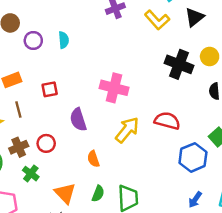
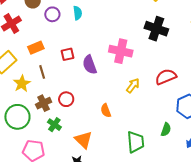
black cross: (179, 64) -> (156, 29), moved
purple semicircle: (78, 120) -> (90, 65), moved
red semicircle: (167, 121) -> (166, 77), turned -35
yellow arrow: (127, 130) -> (133, 86), size x0.7
green semicircle: (98, 194) -> (166, 130), moved

